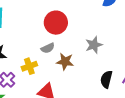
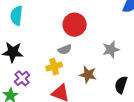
brown star: (65, 62) -> (88, 75), moved
yellow cross: (29, 66) -> (54, 67), moved

